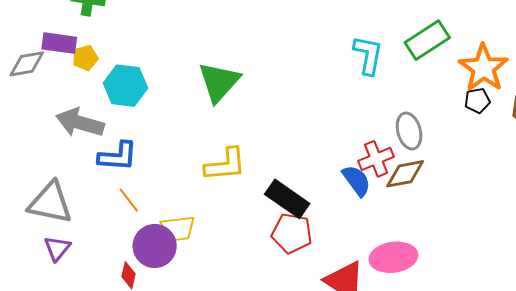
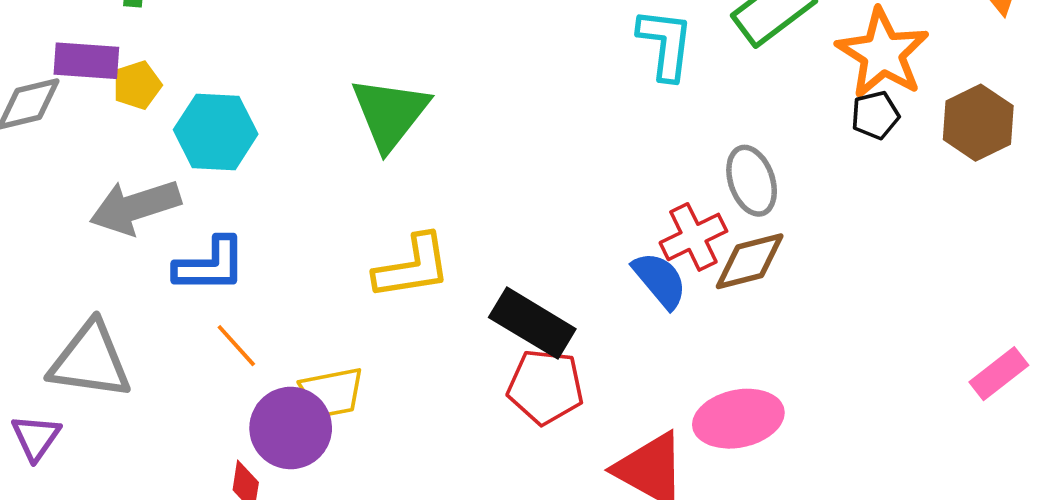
gray arrow: (80, 123) -> (135, 207), turned -30
purple triangle: (57, 248) -> (36, 437), moved

